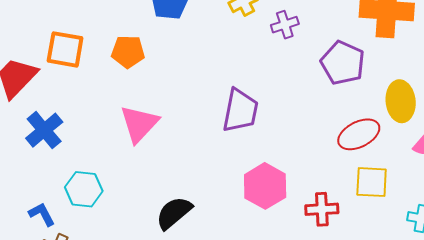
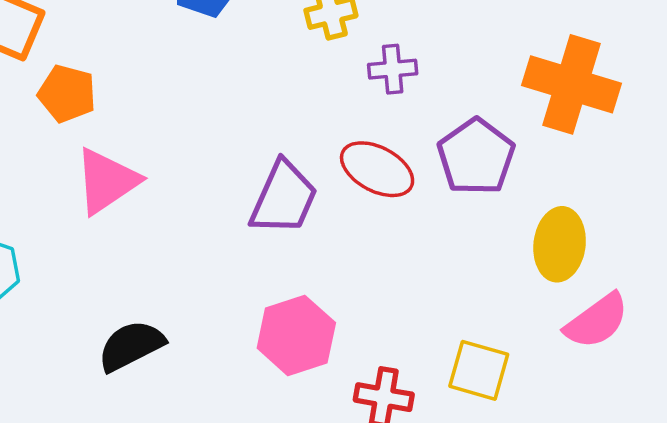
orange pentagon: (128, 52) -> (67, 94), moved
red ellipse: (359, 134) -> (377, 169), moved, turned 42

